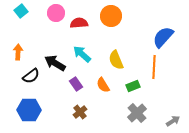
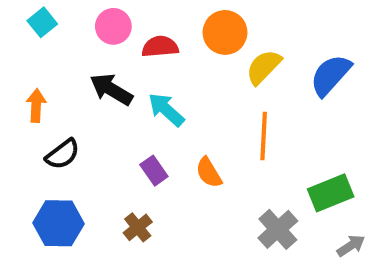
yellow semicircle: (116, 60) -> (264, 67), moved, turned 66
black arrow: (55, 63) -> (111, 89), moved
orange line: (154, 67) -> (264, 136), moved
green rectangle: (133, 86) -> (331, 193), moved, size x1.5
brown cross: (80, 112) -> (138, 227), moved

